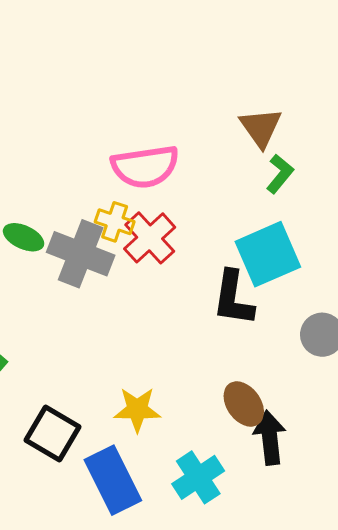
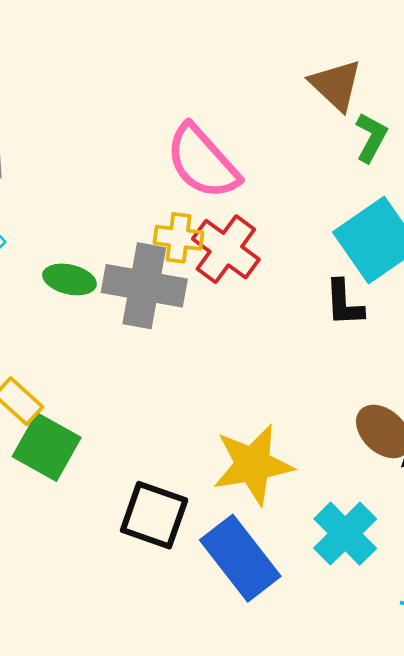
pink semicircle: (145, 167) -> (202, 162), turned 68
black L-shape: (233, 298) -> (344, 303), size x0.7
yellow star: (137, 410) -> (253, 465), size x1.4

